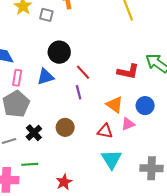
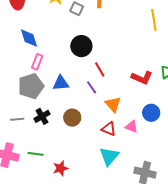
blue triangle: (45, 77) -> (61, 83), moved
purple line: (79, 92) -> (92, 87), turned -32
orange triangle: (115, 105) -> (113, 104), moved
pink triangle: (128, 124) -> (132, 127), turned 32
green line: (30, 164) -> (36, 154), moved

